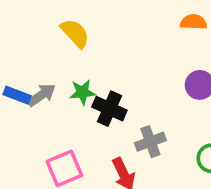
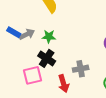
black cross: (109, 109) -> (47, 58), moved

